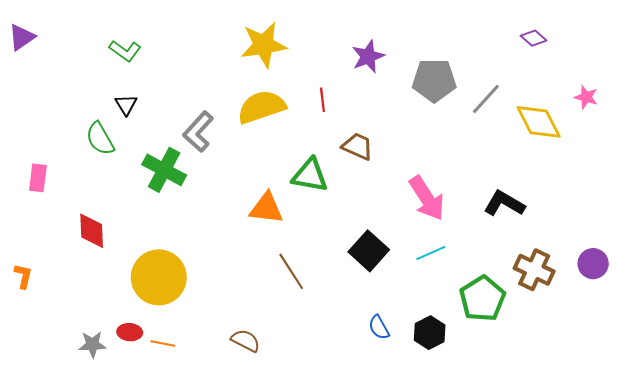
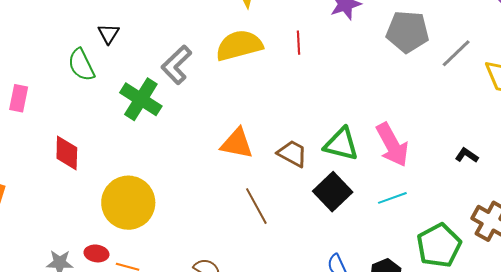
brown trapezoid: (358, 146) -> (292, 154), moved
green triangle: (310, 175) -> (341, 144), moved
black L-shape: (504, 204) -> (467, 155), size x0.6

